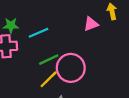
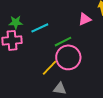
green line: (49, 60) -> (63, 42), moved

